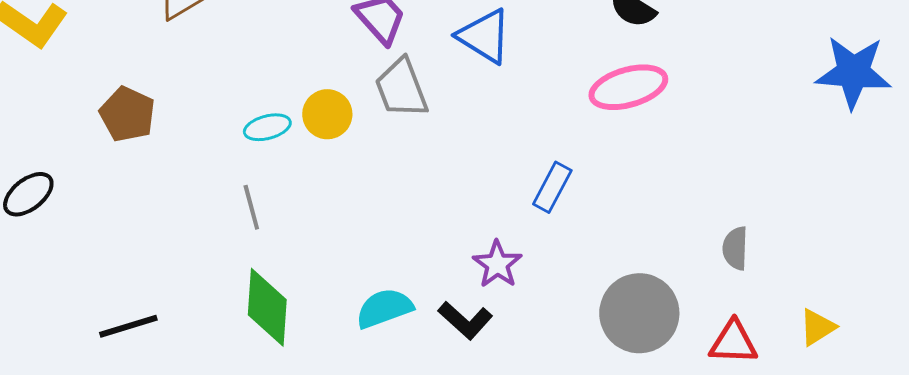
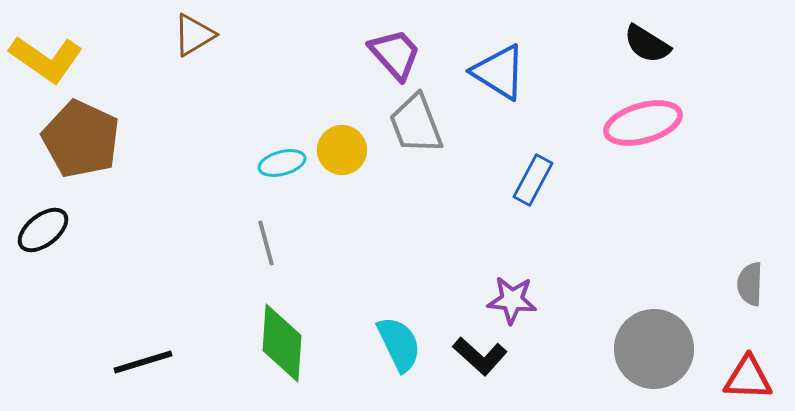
brown pentagon: (127, 114) -> (81, 139), moved, size x1.4
blue rectangle: (552, 187) -> (533, 180), moved
purple star: (497, 264) -> (512, 300), turned -30
cyan semicircle: (384, 308) -> (399, 344), turned 84

